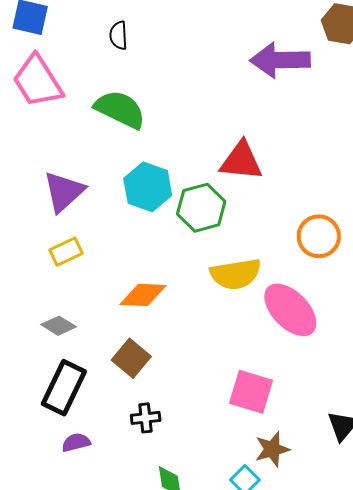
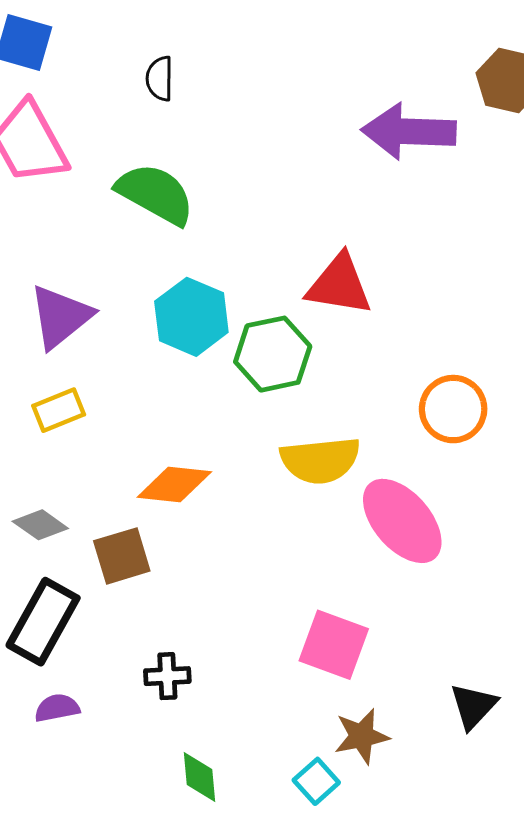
brown square: (131, 358) -> (122, 556), moved, turned 30

